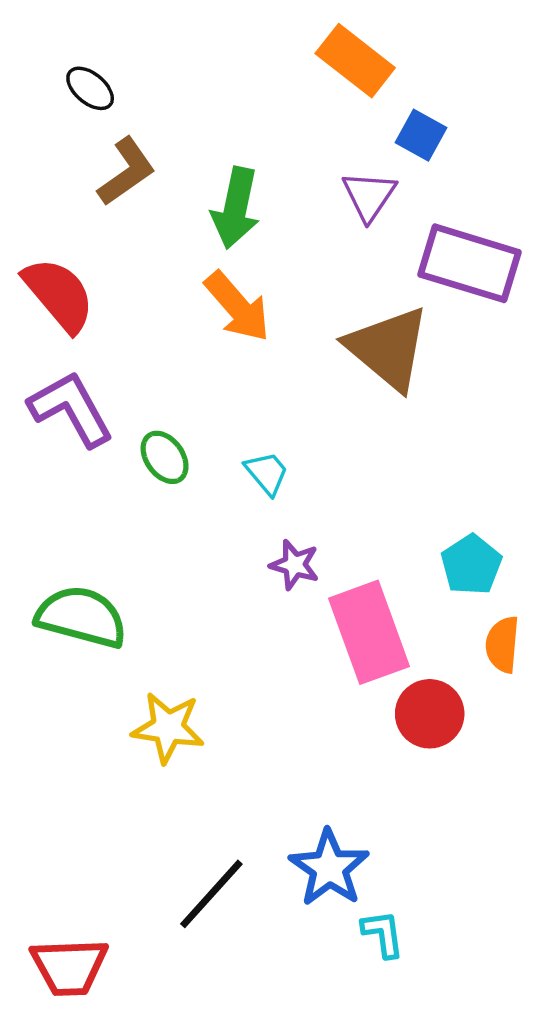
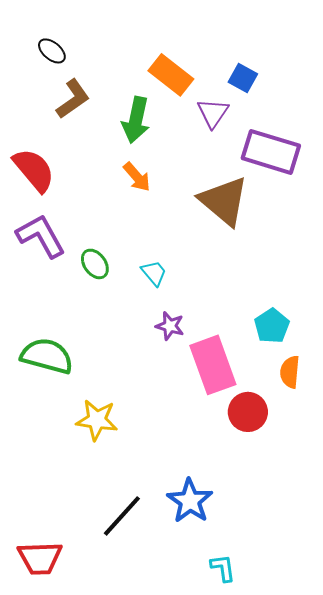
orange rectangle: (355, 61) -> (171, 75), moved
orange arrow: (237, 307) -> (137, 177), size x0.7
cyan L-shape: (383, 934) -> (223, 568), moved

